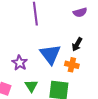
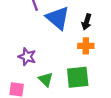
blue triangle: (50, 54) -> (58, 18), moved

